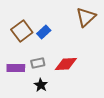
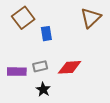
brown square: (22, 31) -> (23, 18), moved
blue rectangle: (44, 32) -> (46, 34), turned -56

